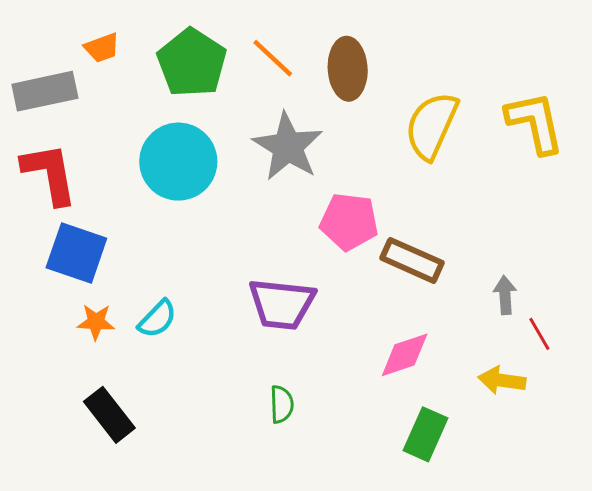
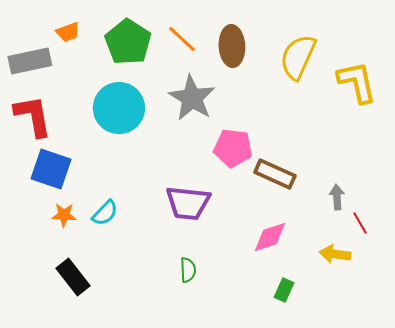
yellow semicircle: (432, 126) -> (298, 57), moved
green rectangle: (426, 434) -> (284, 290), size x0.7

